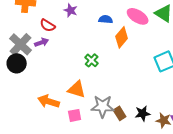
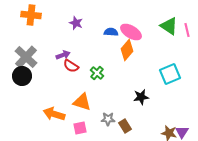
pink ellipse: (138, 16) -> (131, 32), moved
red semicircle: (48, 25) -> (71, 66), moved
purple arrow: (42, 42) -> (63, 55), moved
gray star: (103, 106) -> (108, 119), size x0.6
black star: (143, 113) -> (141, 97), moved

